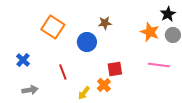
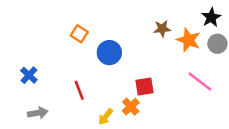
brown star: (105, 23) -> (162, 29), moved
orange square: (53, 27) -> (79, 34), moved, size x0.6
pink line: (159, 65) -> (200, 81), turned 30

